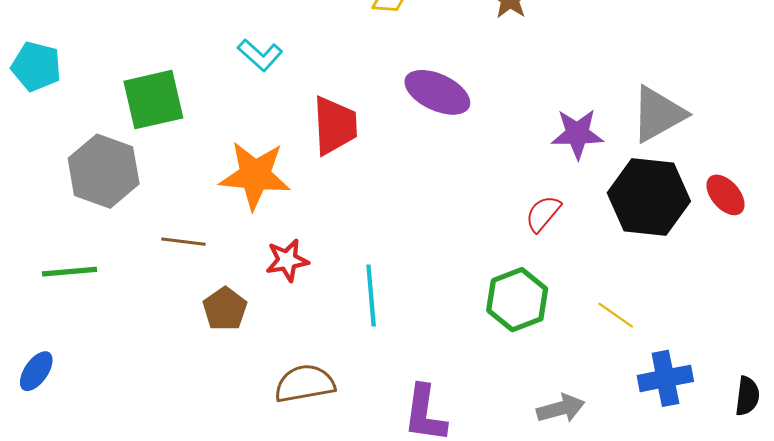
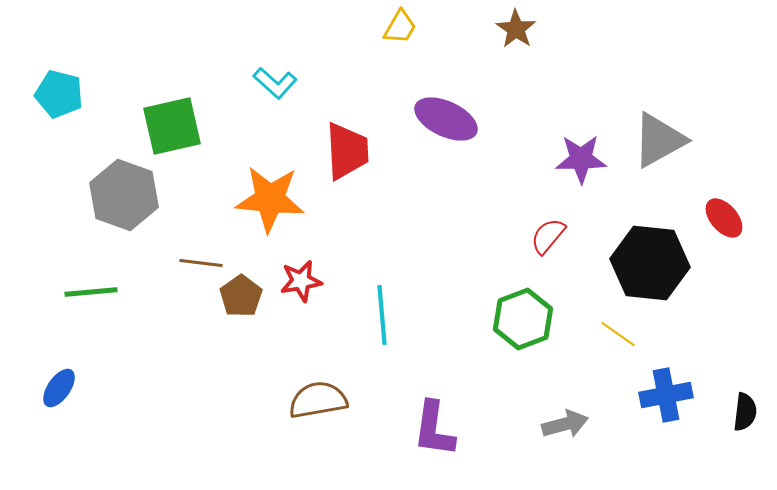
black hexagon: (649, 197) -> (650, 263), moved
brown pentagon: (225, 309) -> (241, 296), moved

